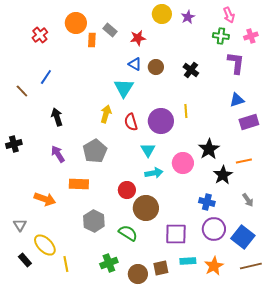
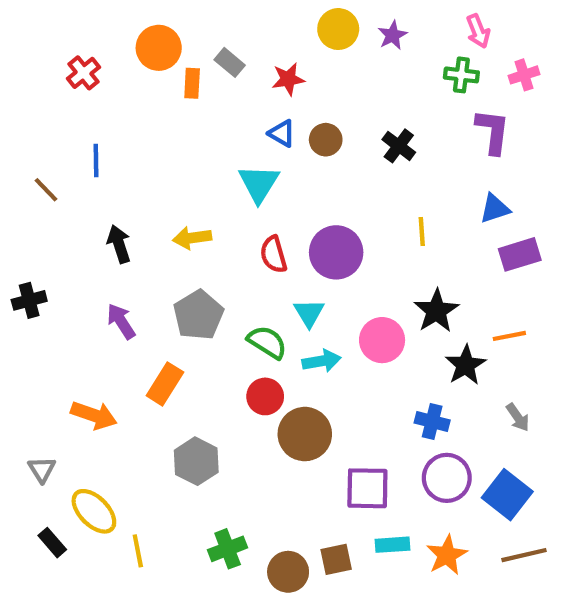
blue line: (46, 77) -> (96, 161), turned -35
yellow line: (186, 111) -> (422, 232), moved
yellow arrow: (106, 114) -> (192, 238), moved, turned -114
orange rectangle: (79, 184) -> (165, 384), turned -60
green semicircle: (128, 233) -> (267, 342), moved

